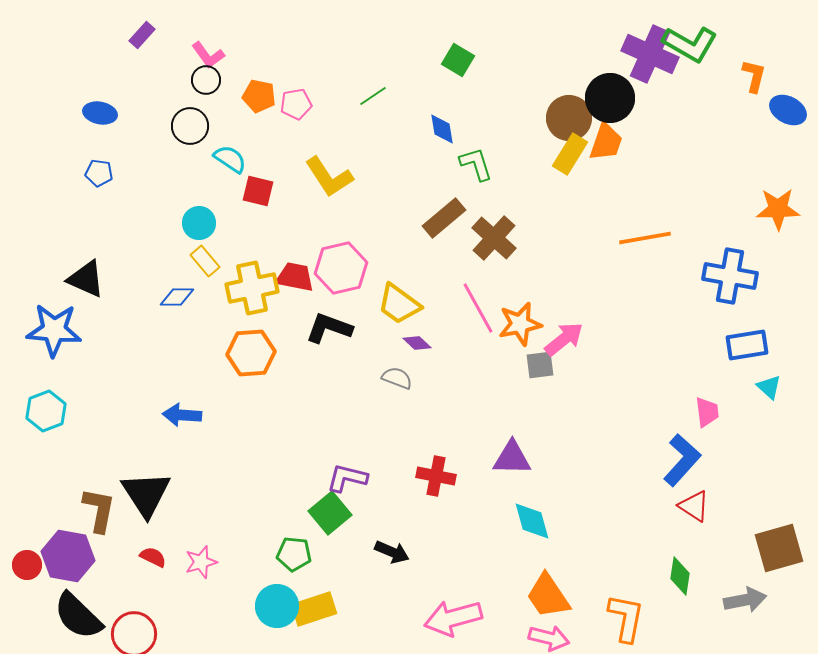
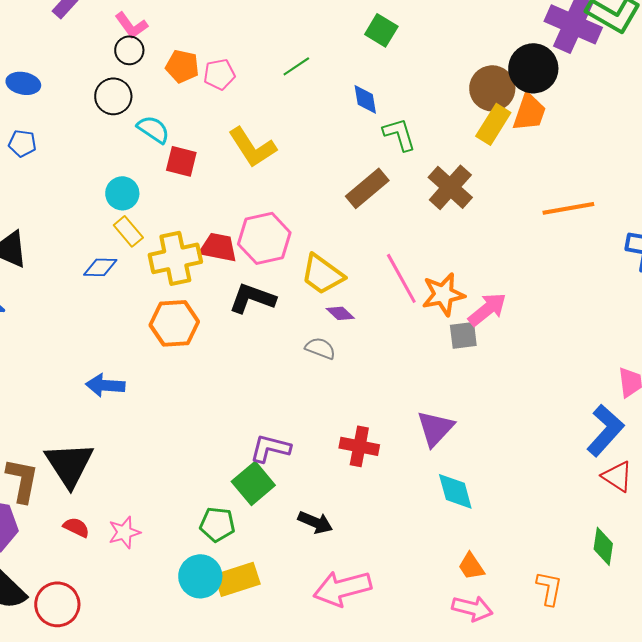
brown cross: (494, 238) -> (450, 187), moved
purple triangle: (512, 458) -> (435, 428), turned -48
orange trapezoid: (548, 596) -> (471, 566), size x0.6
pink arrow: (453, 618) -> (342, 588), moved
orange L-shape: (626, 618) -> (549, 588), size x0.7

